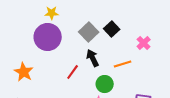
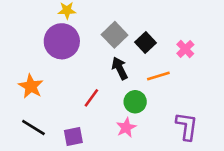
black square: (112, 29) -> (145, 43), moved
red line: (73, 72) -> (91, 98), moved

